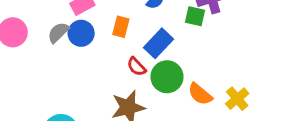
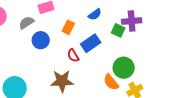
blue circle: (81, 33) -> (41, 40), moved
green circle: (167, 77) -> (124, 68), moved

